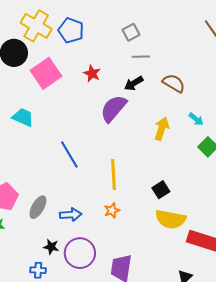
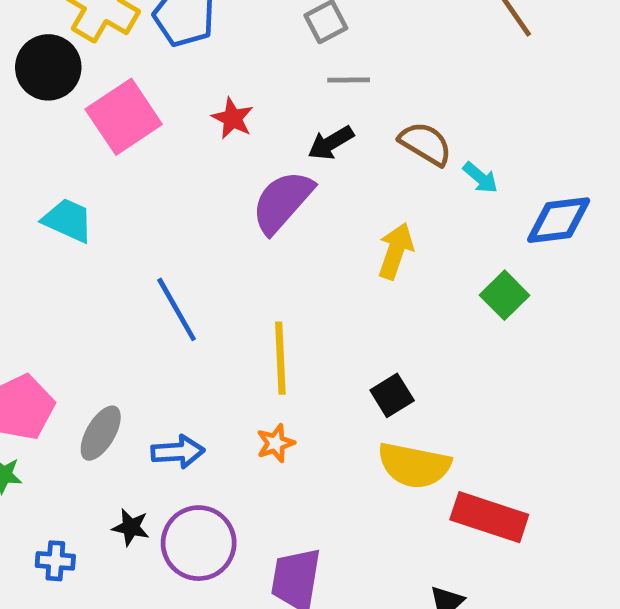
cyan arrow: (196, 119) -> (480, 178), moved
blue cross: (38, 270) -> (55, 561), moved

